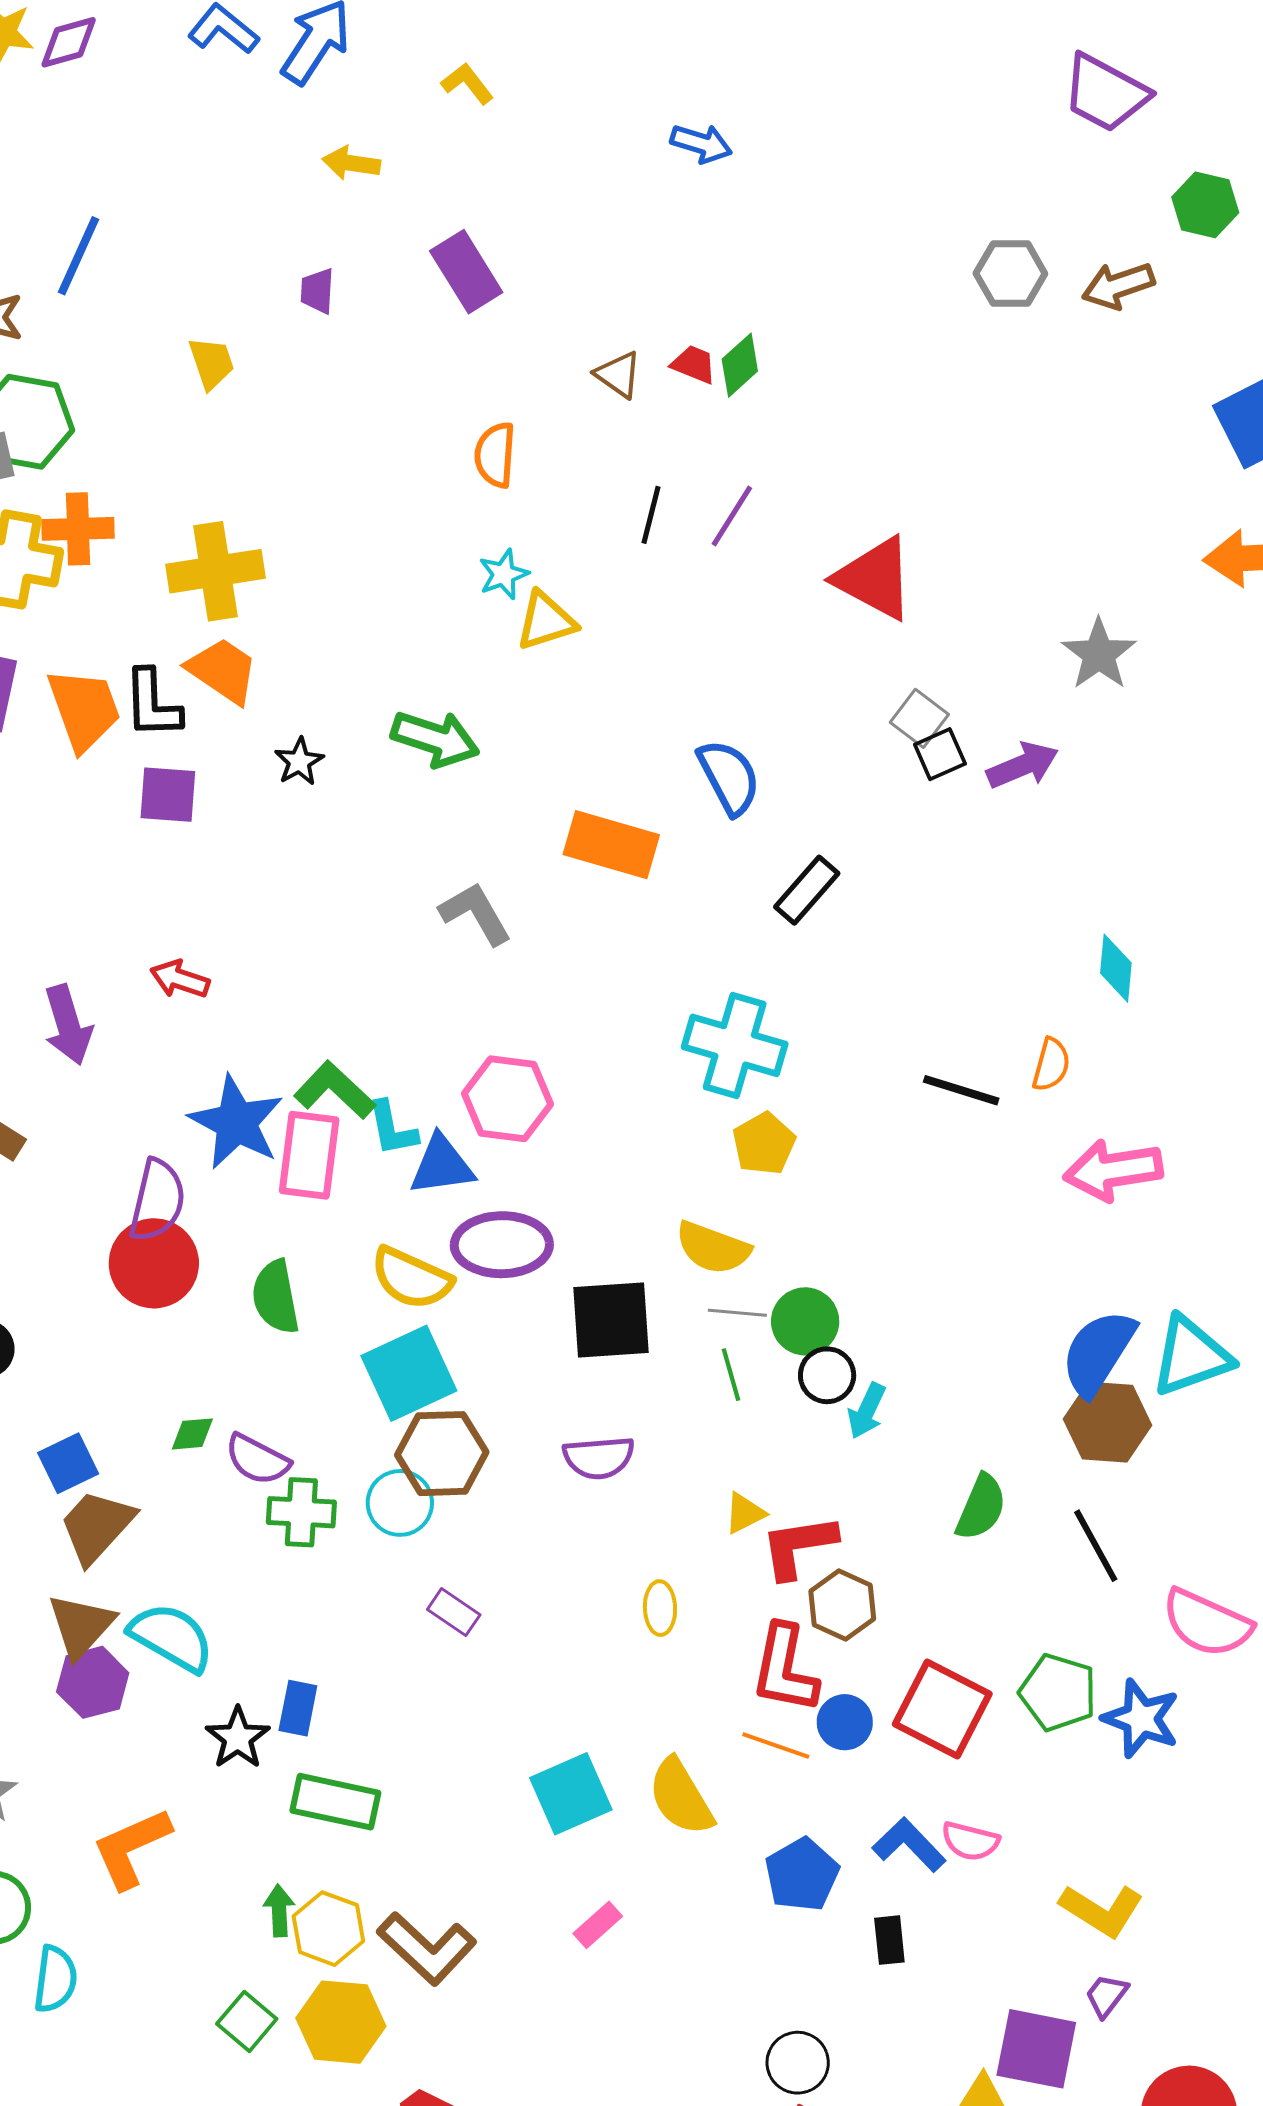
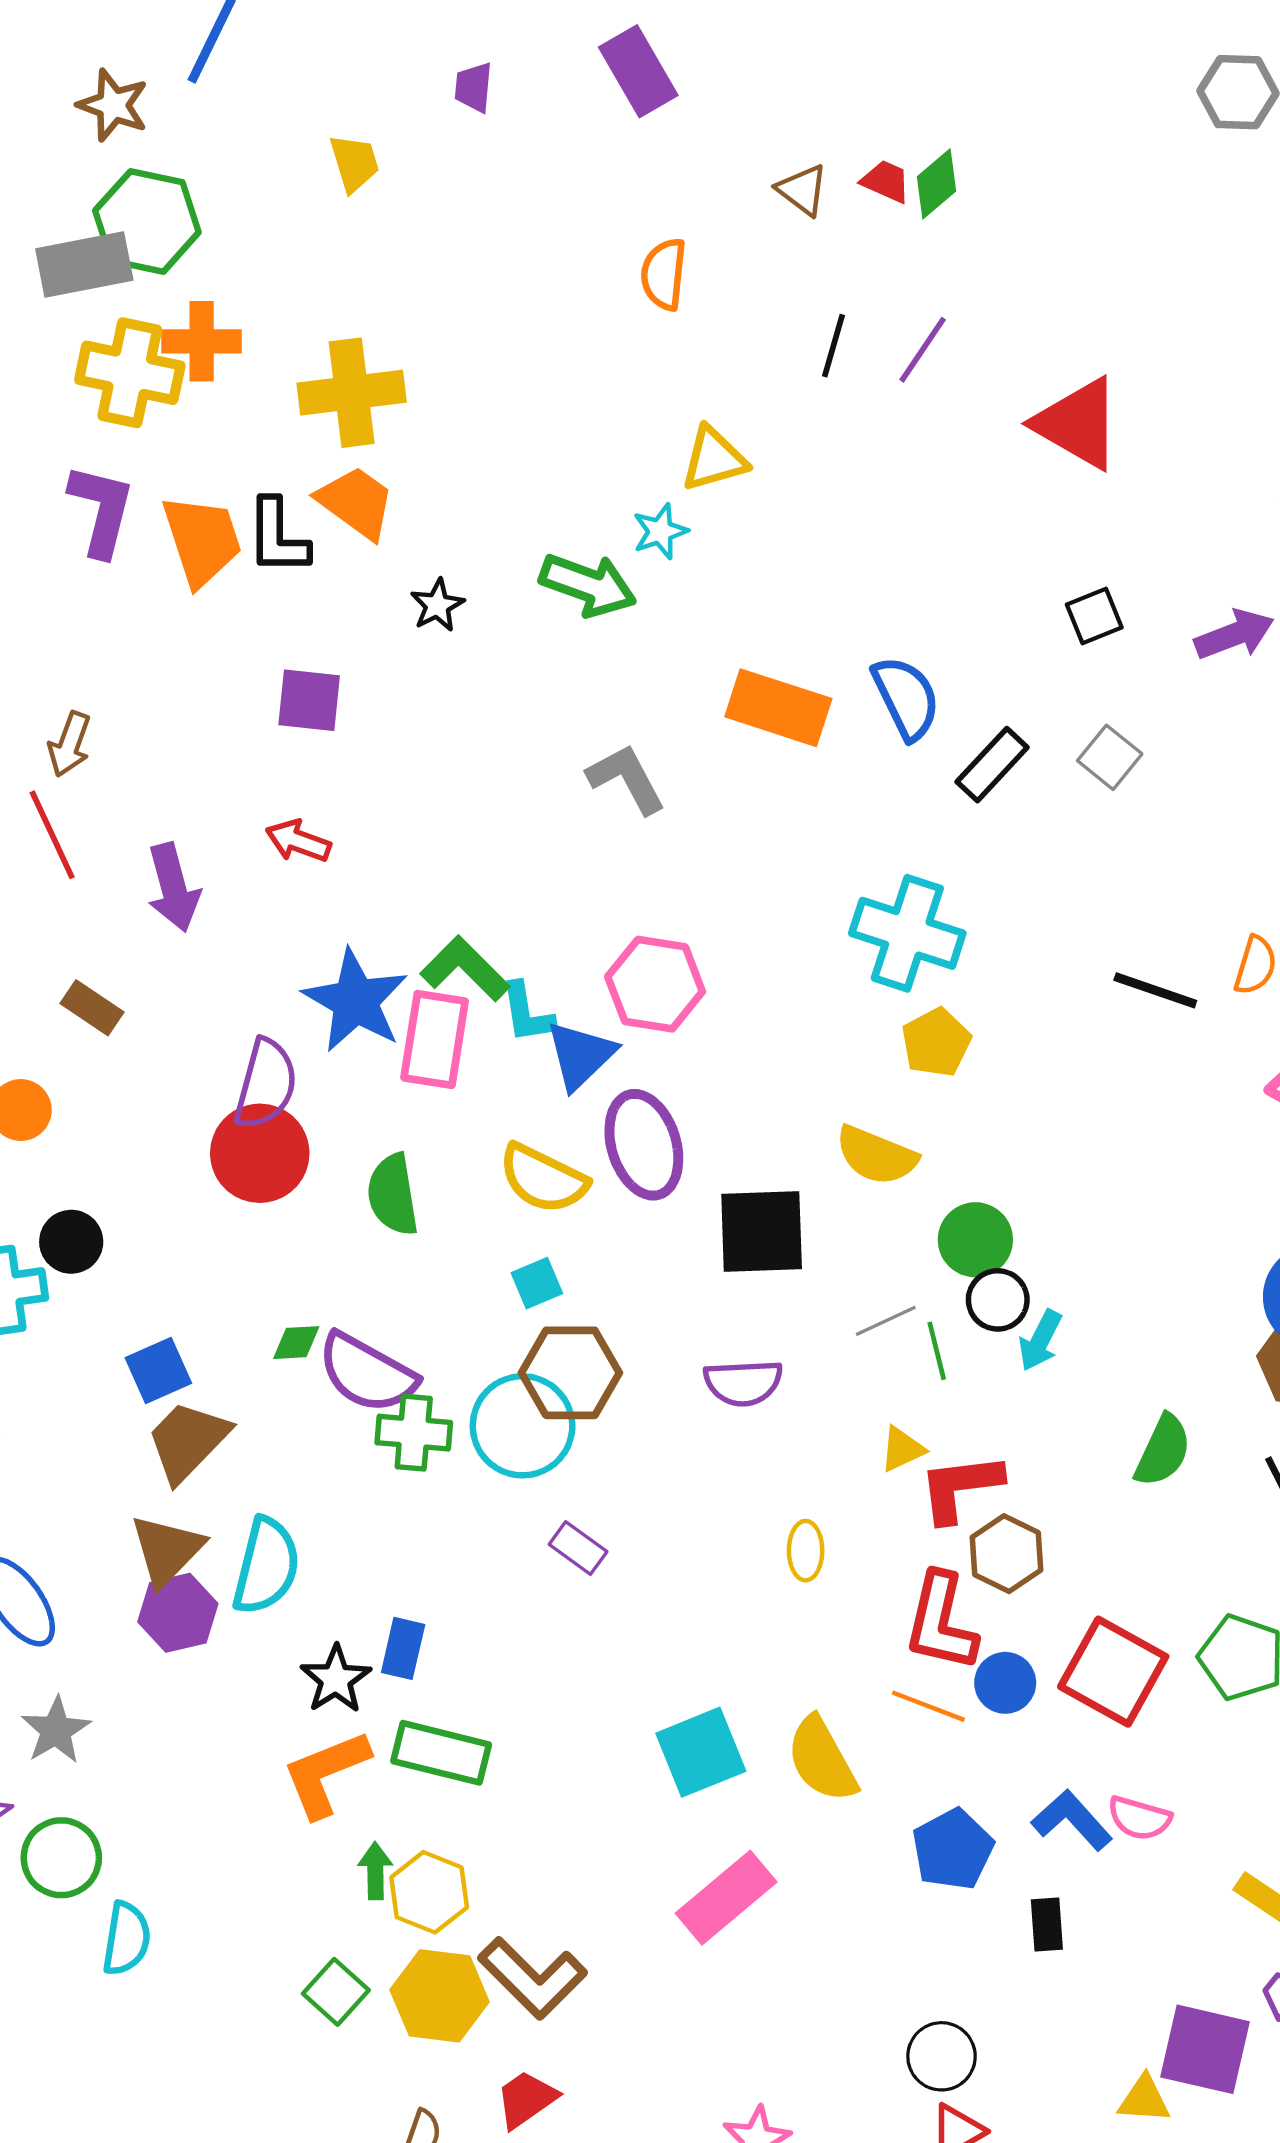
cyan star: (504, 574) -> (660, 531), moved
gray square: (919, 718) -> (1110, 757), moved
black square: (940, 754) -> (1094, 616), moved
blue semicircle: (729, 777) -> (906, 698), moved
purple square: (168, 795) -> (309, 700), moved
blue triangle: (442, 1165) -> (580, 1055), turned -38
purple ellipse: (502, 1245) -> (644, 1145), turned 72
gray line: (737, 1313) -> (886, 1321), moved, turned -32
cyan square: (409, 1373) -> (537, 1283), size x0.5
green line: (731, 1375) -> (937, 1351), moved
purple semicircle: (257, 1459) -> (367, 1373), size x1.4
cyan circle: (400, 1503) -> (523, 1426), size x1.4
cyan semicircle: (172, 1637) -> (266, 1566), turned 72
orange L-shape: (131, 1848) -> (326, 1773), moved
pink rectangle: (598, 1925) -> (726, 1898), size x1.8
brown L-shape: (427, 1948) -> (533, 1978), moved

